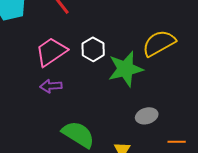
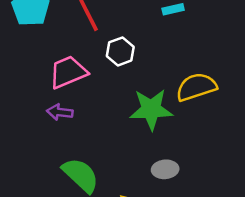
white hexagon: (93, 49) -> (120, 51), moved

